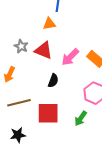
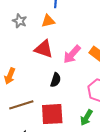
gray star: (21, 46) -> (20, 21), moved

